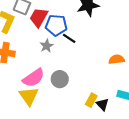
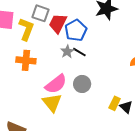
blue pentagon: (56, 25) -> (76, 30), turned -30
black line: (69, 38) -> (79, 52), moved

